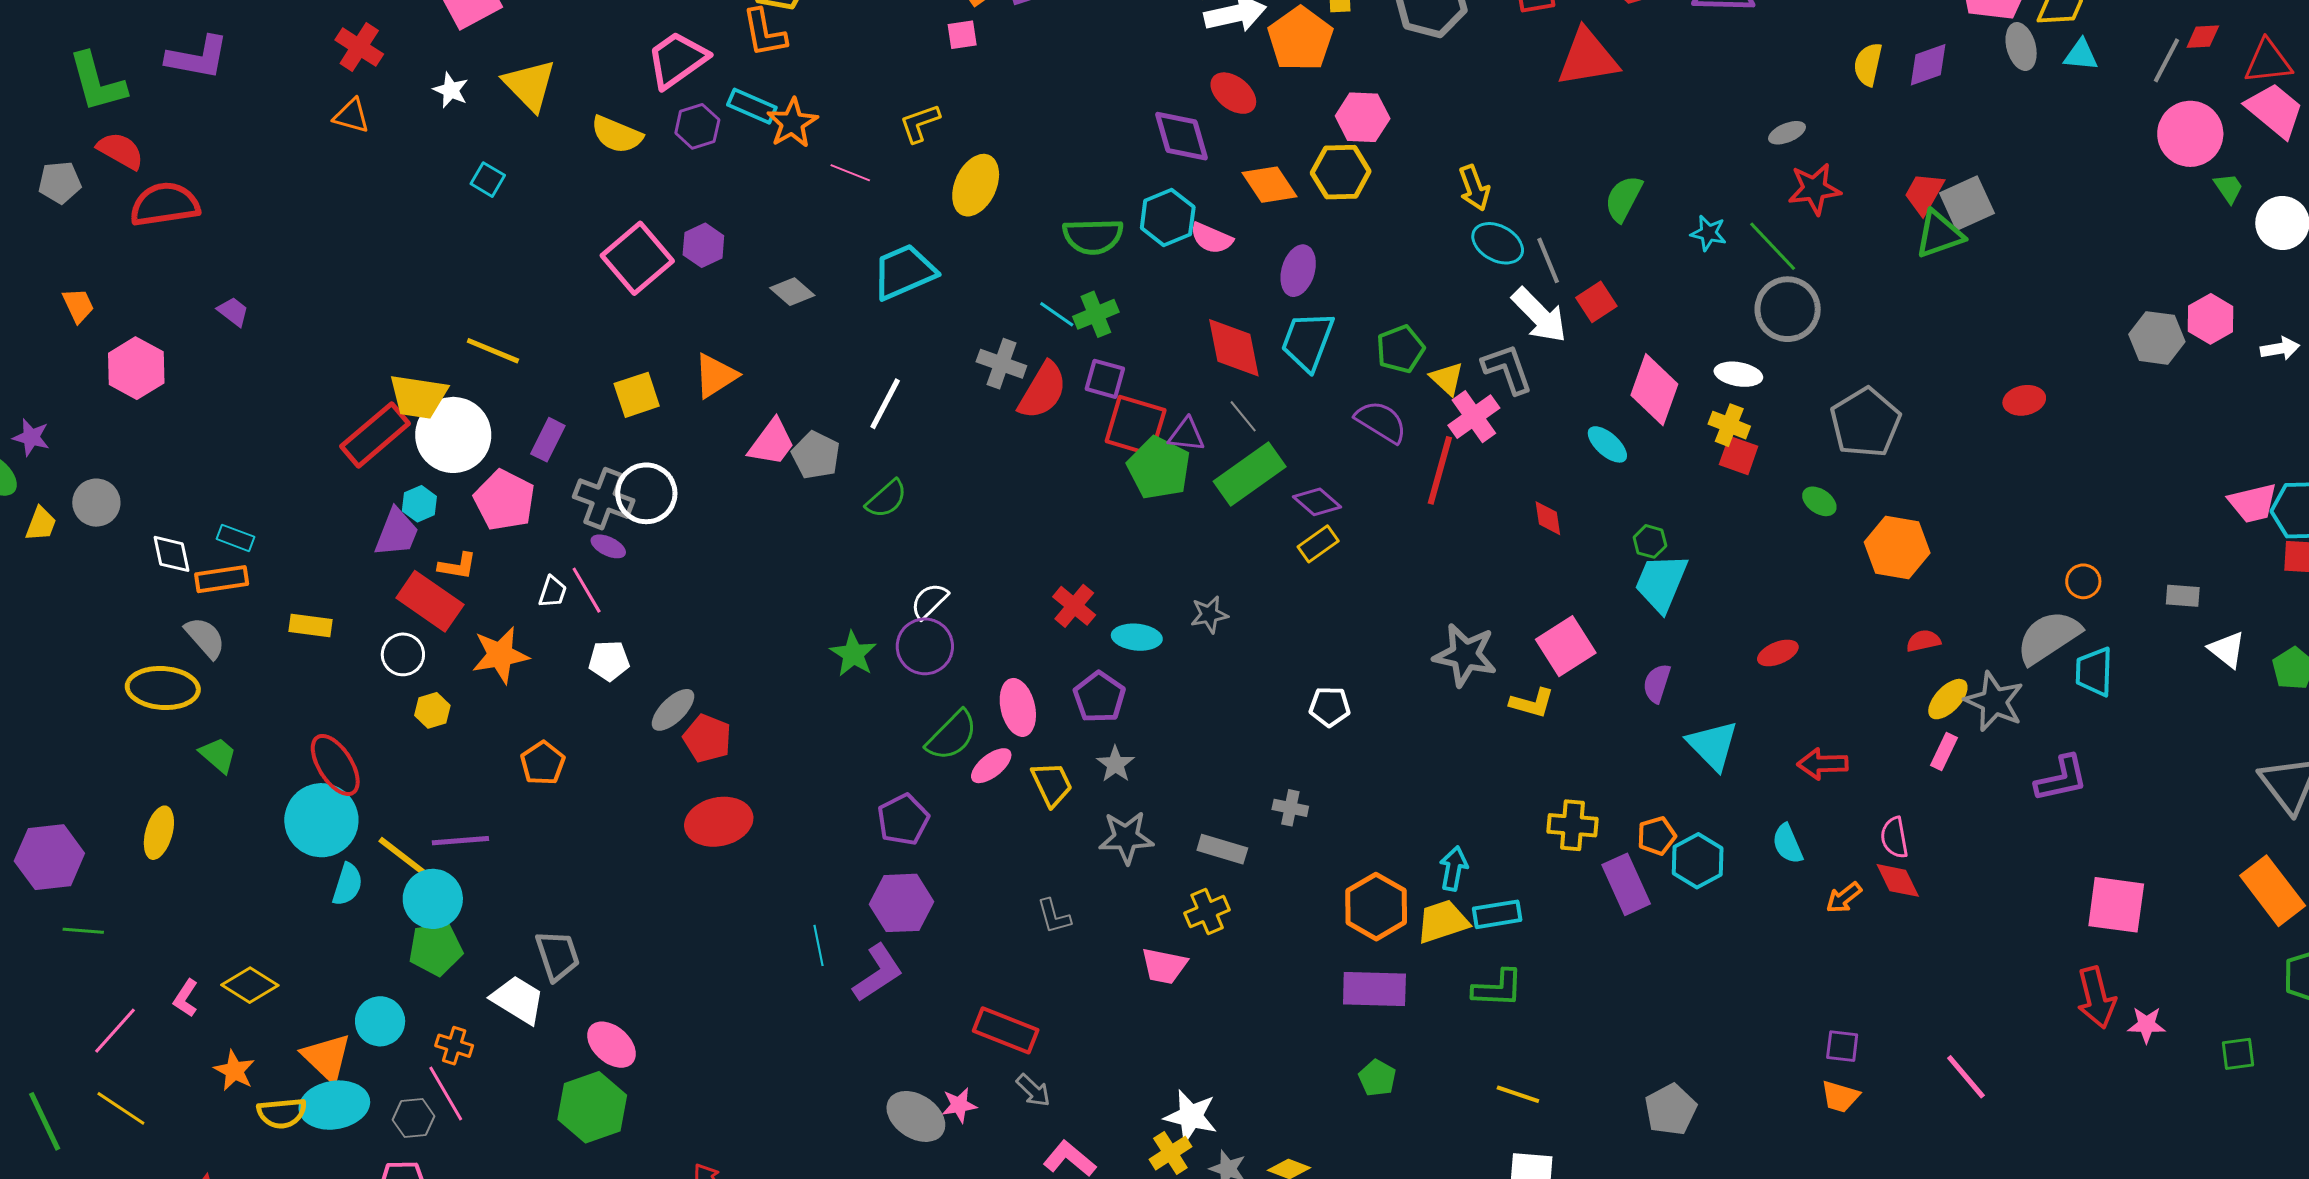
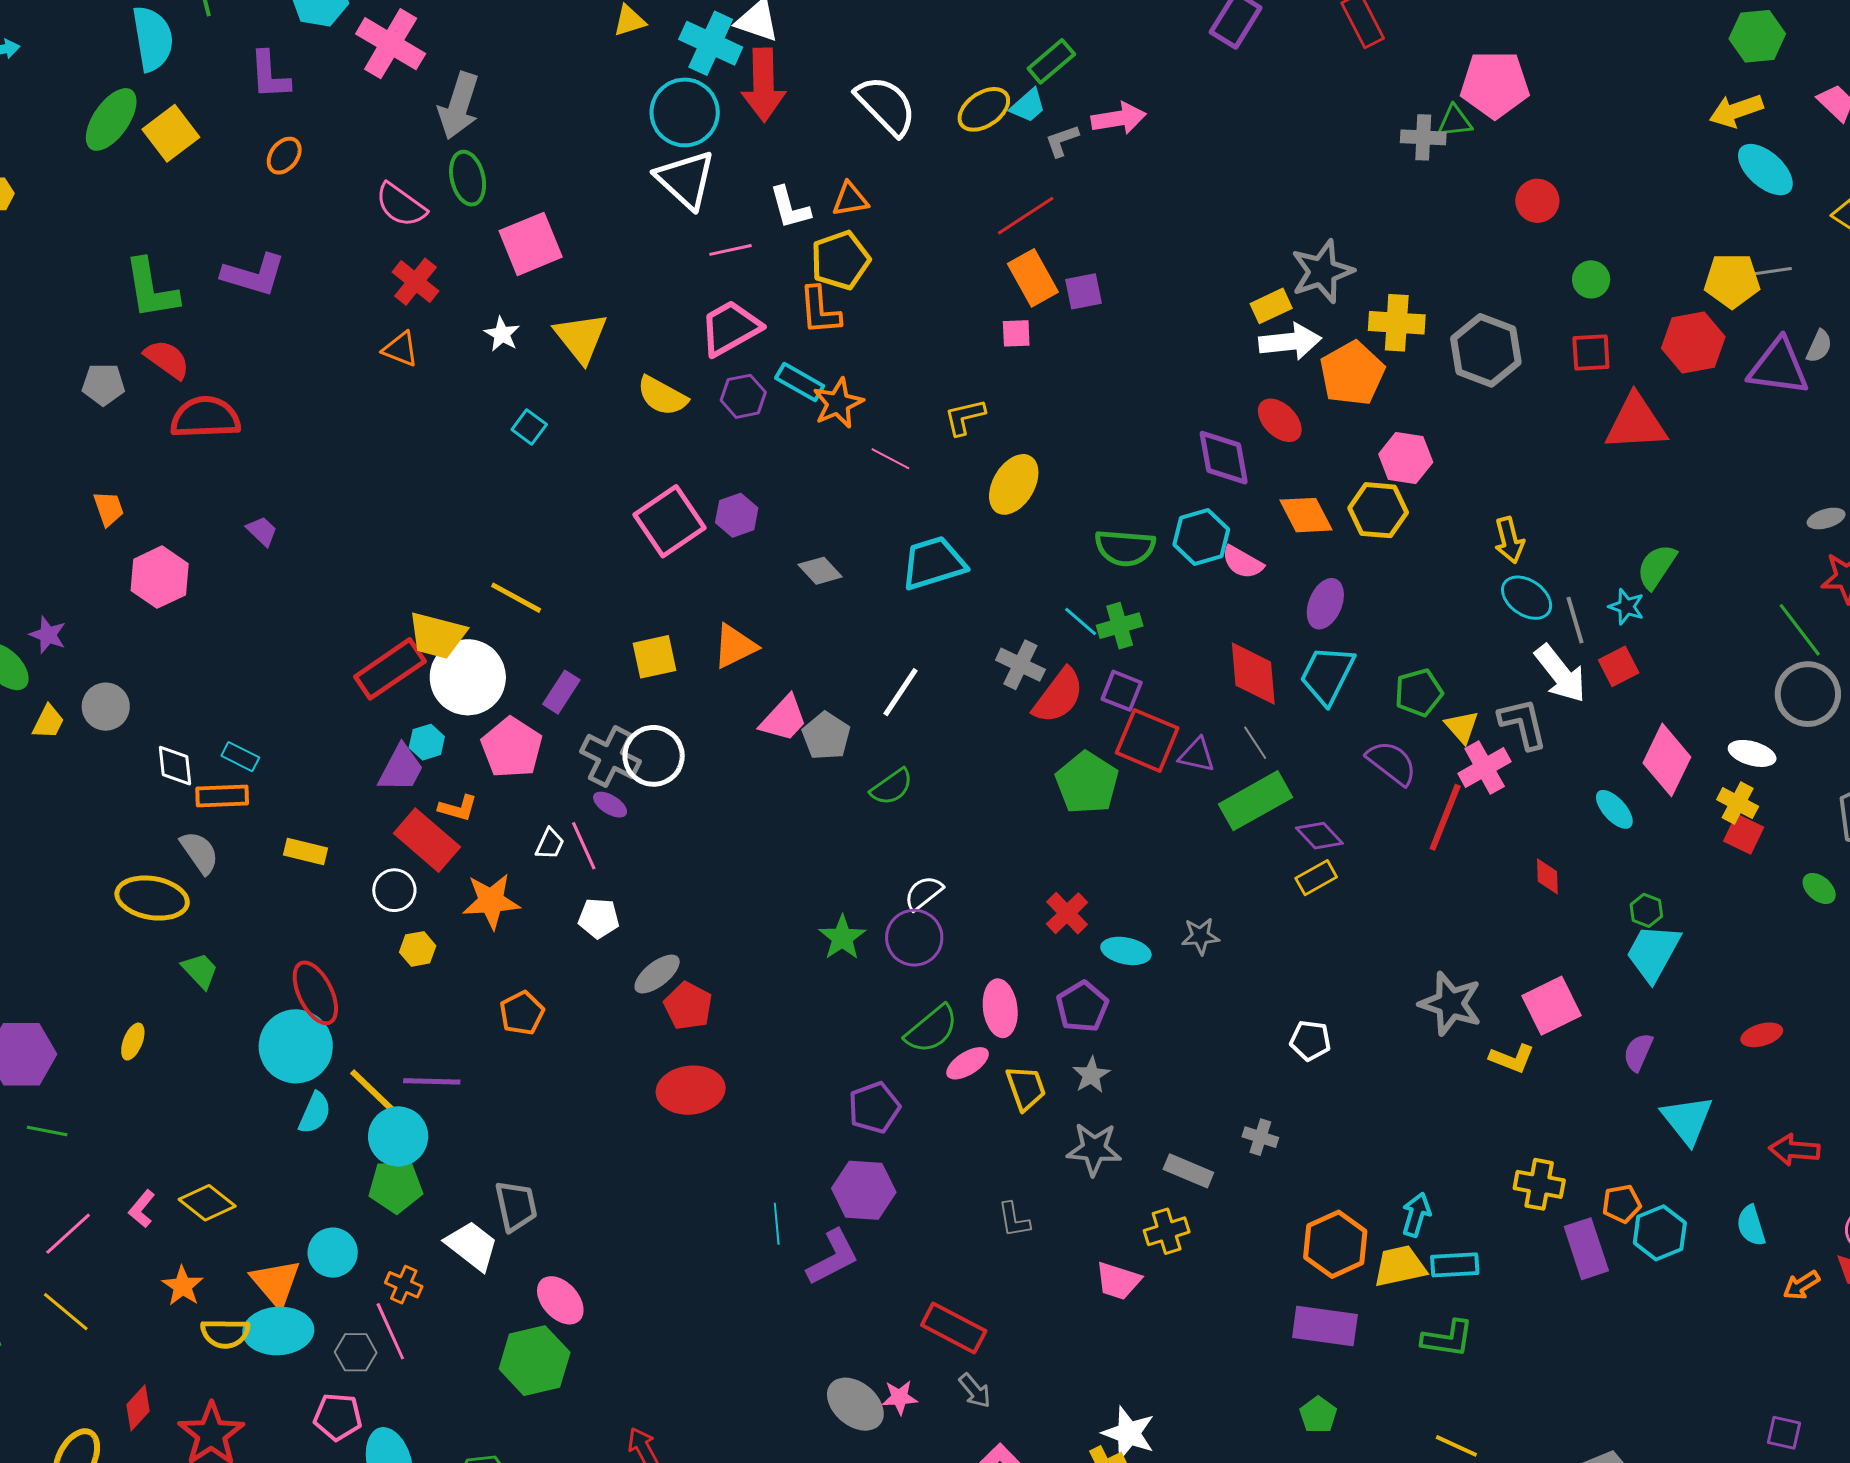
cyan star: (1708, 233) -> (1626, 607), moved
green pentagon: (1159, 468) -> (1087, 783), moved
yellow ellipse: (159, 833) -> (133, 1042), size x0.7

